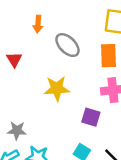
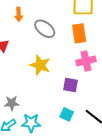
yellow star: (57, 89) -> (40, 65), turned 30

